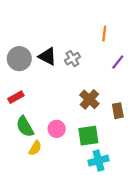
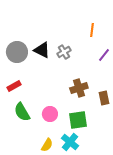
brown cross: (89, 99) -> (79, 88), turned 30
yellow semicircle: (35, 148) -> (47, 145), moved
cyan cross: (99, 161) -> (70, 142), moved, turned -36

